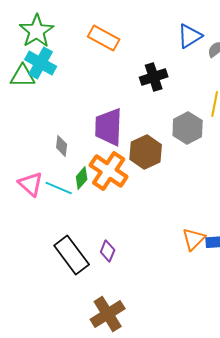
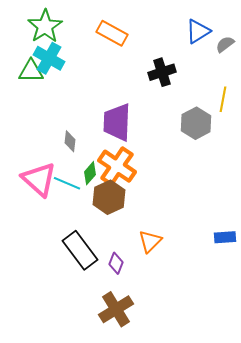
brown hexagon: (146, 152) -> (109, 197), moved
pink triangle: (31, 184) -> (39, 179), size x1.4
orange triangle: (194, 239) -> (150, 241), moved
purple diamond: (108, 251) -> (116, 263), moved

